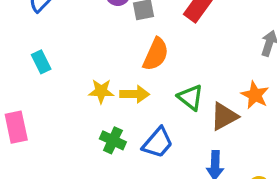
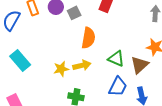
cyan rectangle: (41, 62) -> (20, 61), size x1.5
blue trapezoid: (158, 143) -> (118, 87), moved

